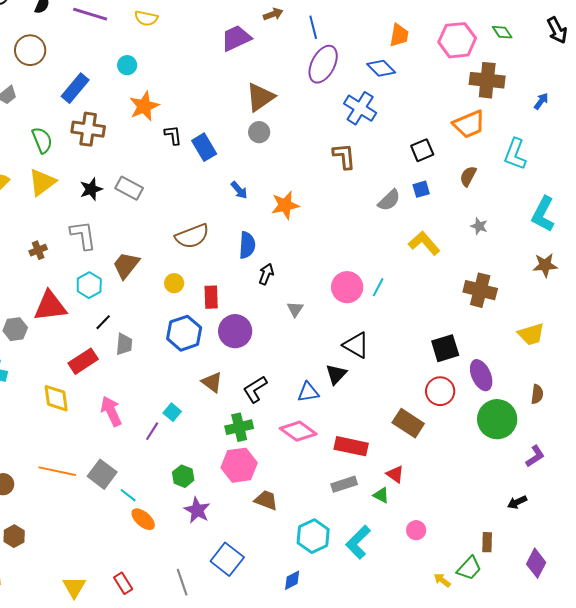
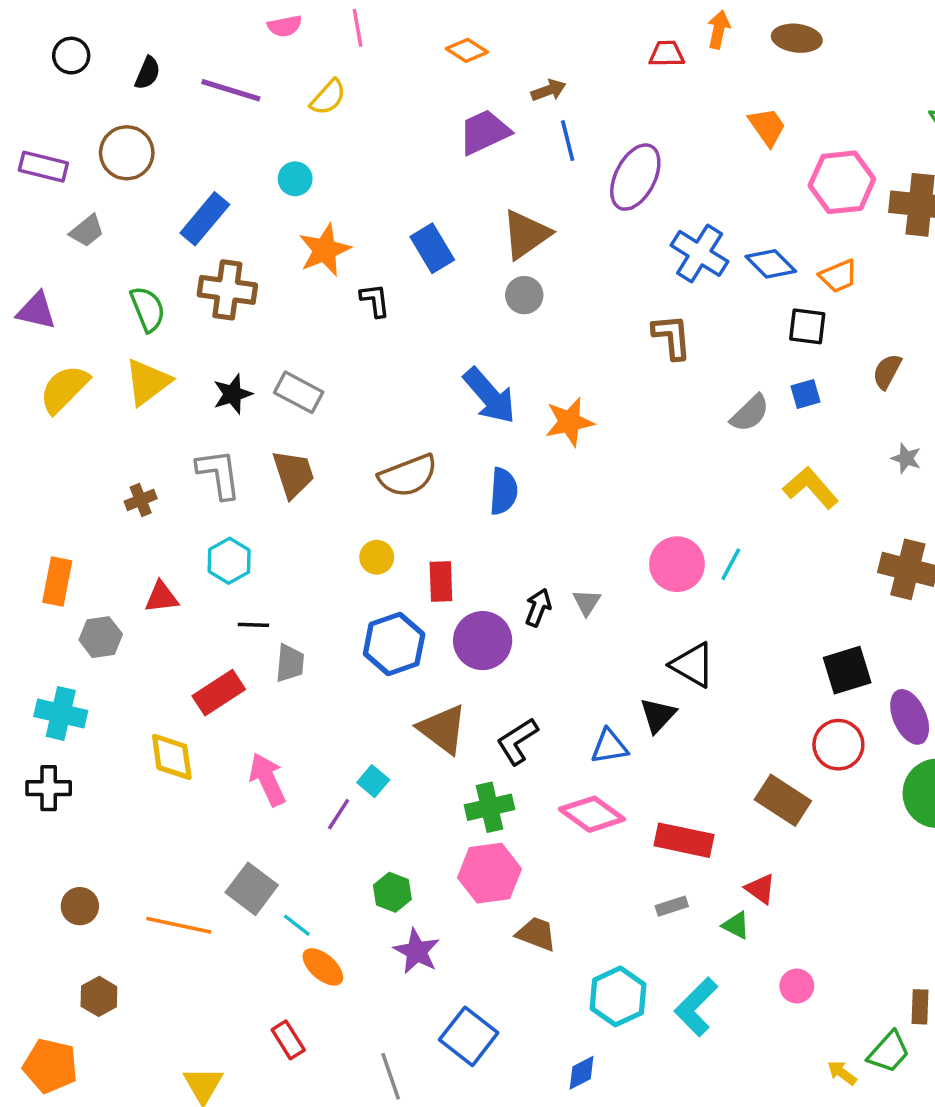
yellow semicircle: (146, 18) -> (328, 97), turned -60
blue line: (313, 27) -> (568, 141), moved
orange trapezoid: (399, 35) -> (767, 127), turned -45
pink hexagon: (457, 40) -> (842, 182), moved
blue diamond: (381, 68) -> (771, 264), moved
orange trapezoid: (469, 124) -> (838, 276), moved, size x0.7
blue rectangle: (204, 147) -> (432, 248), moved
black square: (422, 150) -> (807, 326), turned 30
blue arrow: (239, 190) -> (490, 396), size x1.8
brown trapezoid: (126, 265) -> (293, 474), moved, turned 124
black arrow: (266, 274) -> (538, 608), moved
red triangle: (50, 306) -> (161, 597), size x0.6
black line: (103, 322) -> (253, 625), turned 48
brown triangle: (212, 382) -> (443, 729), size x1.4
orange line: (57, 471) -> (179, 925), moved
gray rectangle: (344, 484) -> (672, 906), size x0.7
red rectangle: (123, 583) -> (288, 1040), moved

